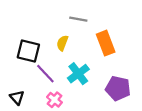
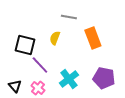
cyan cross: (78, 74) -> (69, 79), moved
pink cross: (54, 100) -> (38, 88), moved

